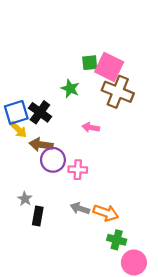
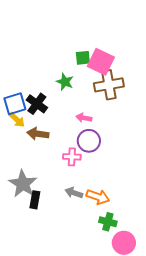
brown cross: (118, 92) -> (109, 85), turned -32
purple circle: (53, 160) -> (89, 141), moved
gray star: (25, 199) -> (23, 184), size x2.0

